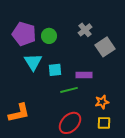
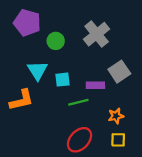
gray cross: (85, 30) -> (97, 34), size x1.6
purple pentagon: (24, 34) -> (27, 23), moved
gray square: (105, 47) -> (119, 72), moved
orange L-shape: (19, 113) -> (22, 100), moved

